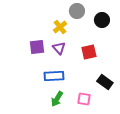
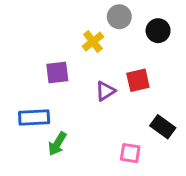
purple triangle: (59, 48) -> (105, 91), moved, turned 40
blue rectangle: (54, 76) -> (34, 117), moved
green arrow: (57, 99) -> (57, 144), moved

